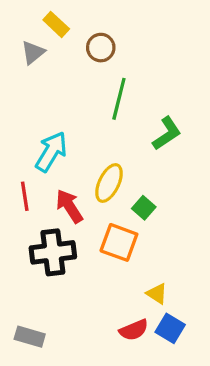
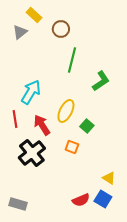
orange square: (119, 242) -> (72, 147), size x0.6
black cross: (53, 252) -> (32, 153), turned -32
yellow triangle: (157, 294) -> (109, 178), moved

